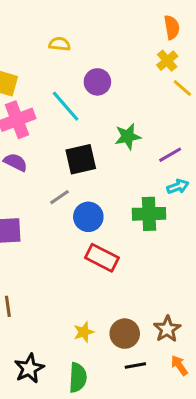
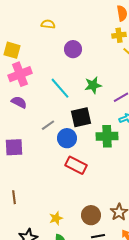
yellow cross: (167, 61) -> (119, 35), turned 32
cyan line: (66, 106) -> (60, 88), moved
black square: (81, 159) -> (81, 117), moved
yellow star: (84, 332) -> (56, 218), moved

